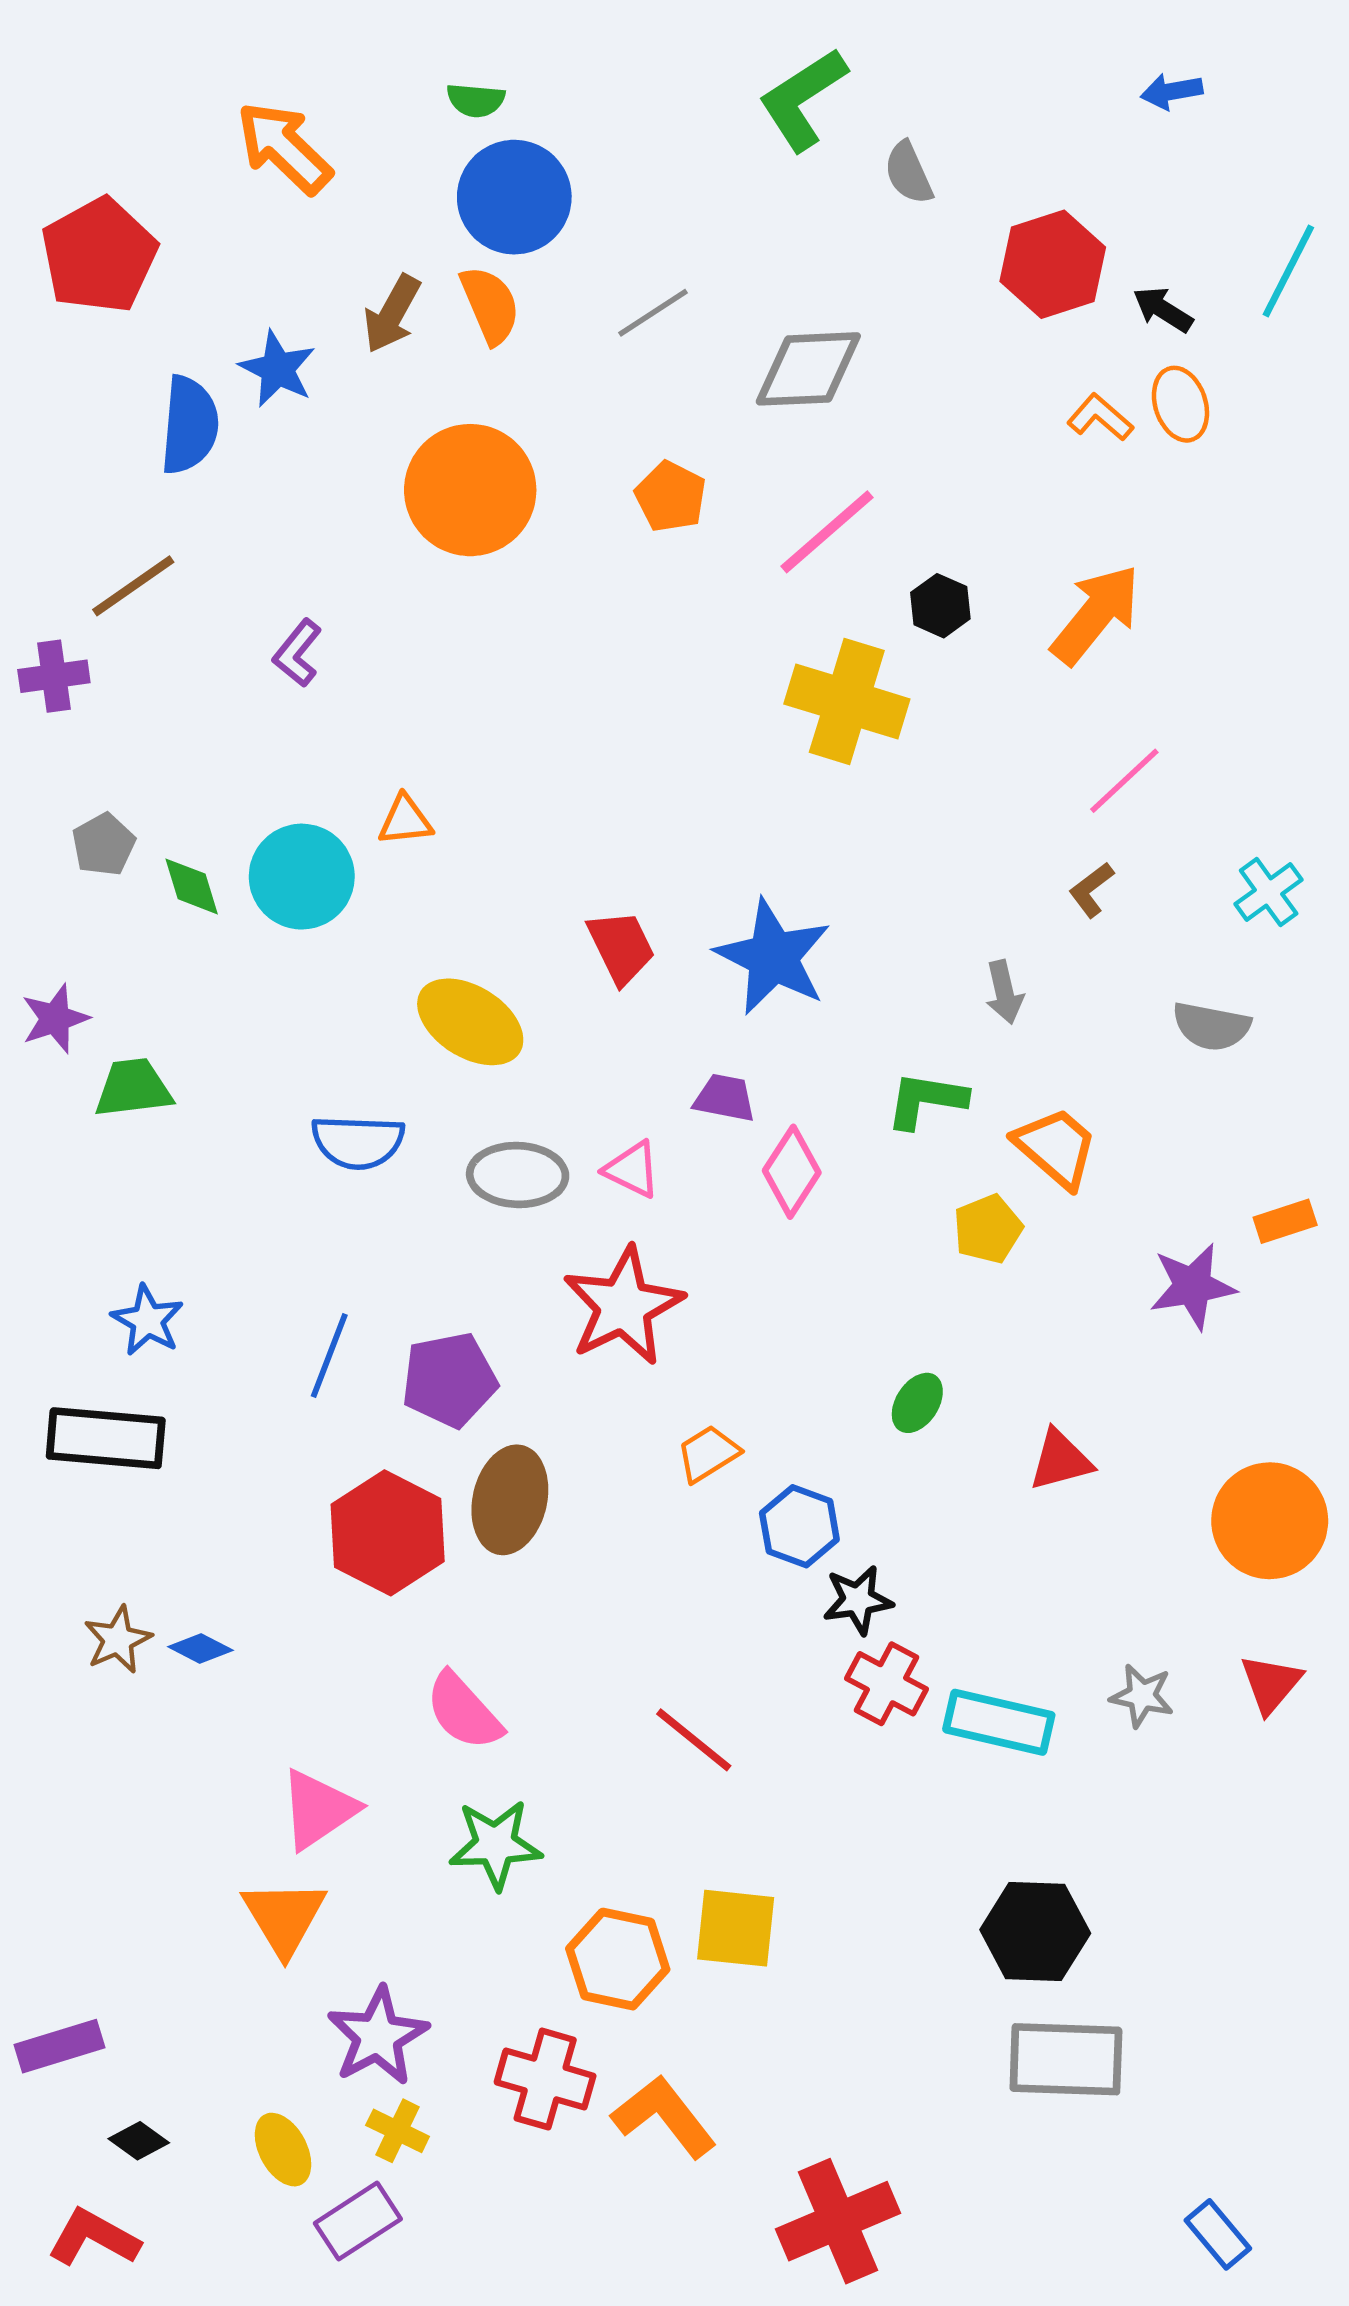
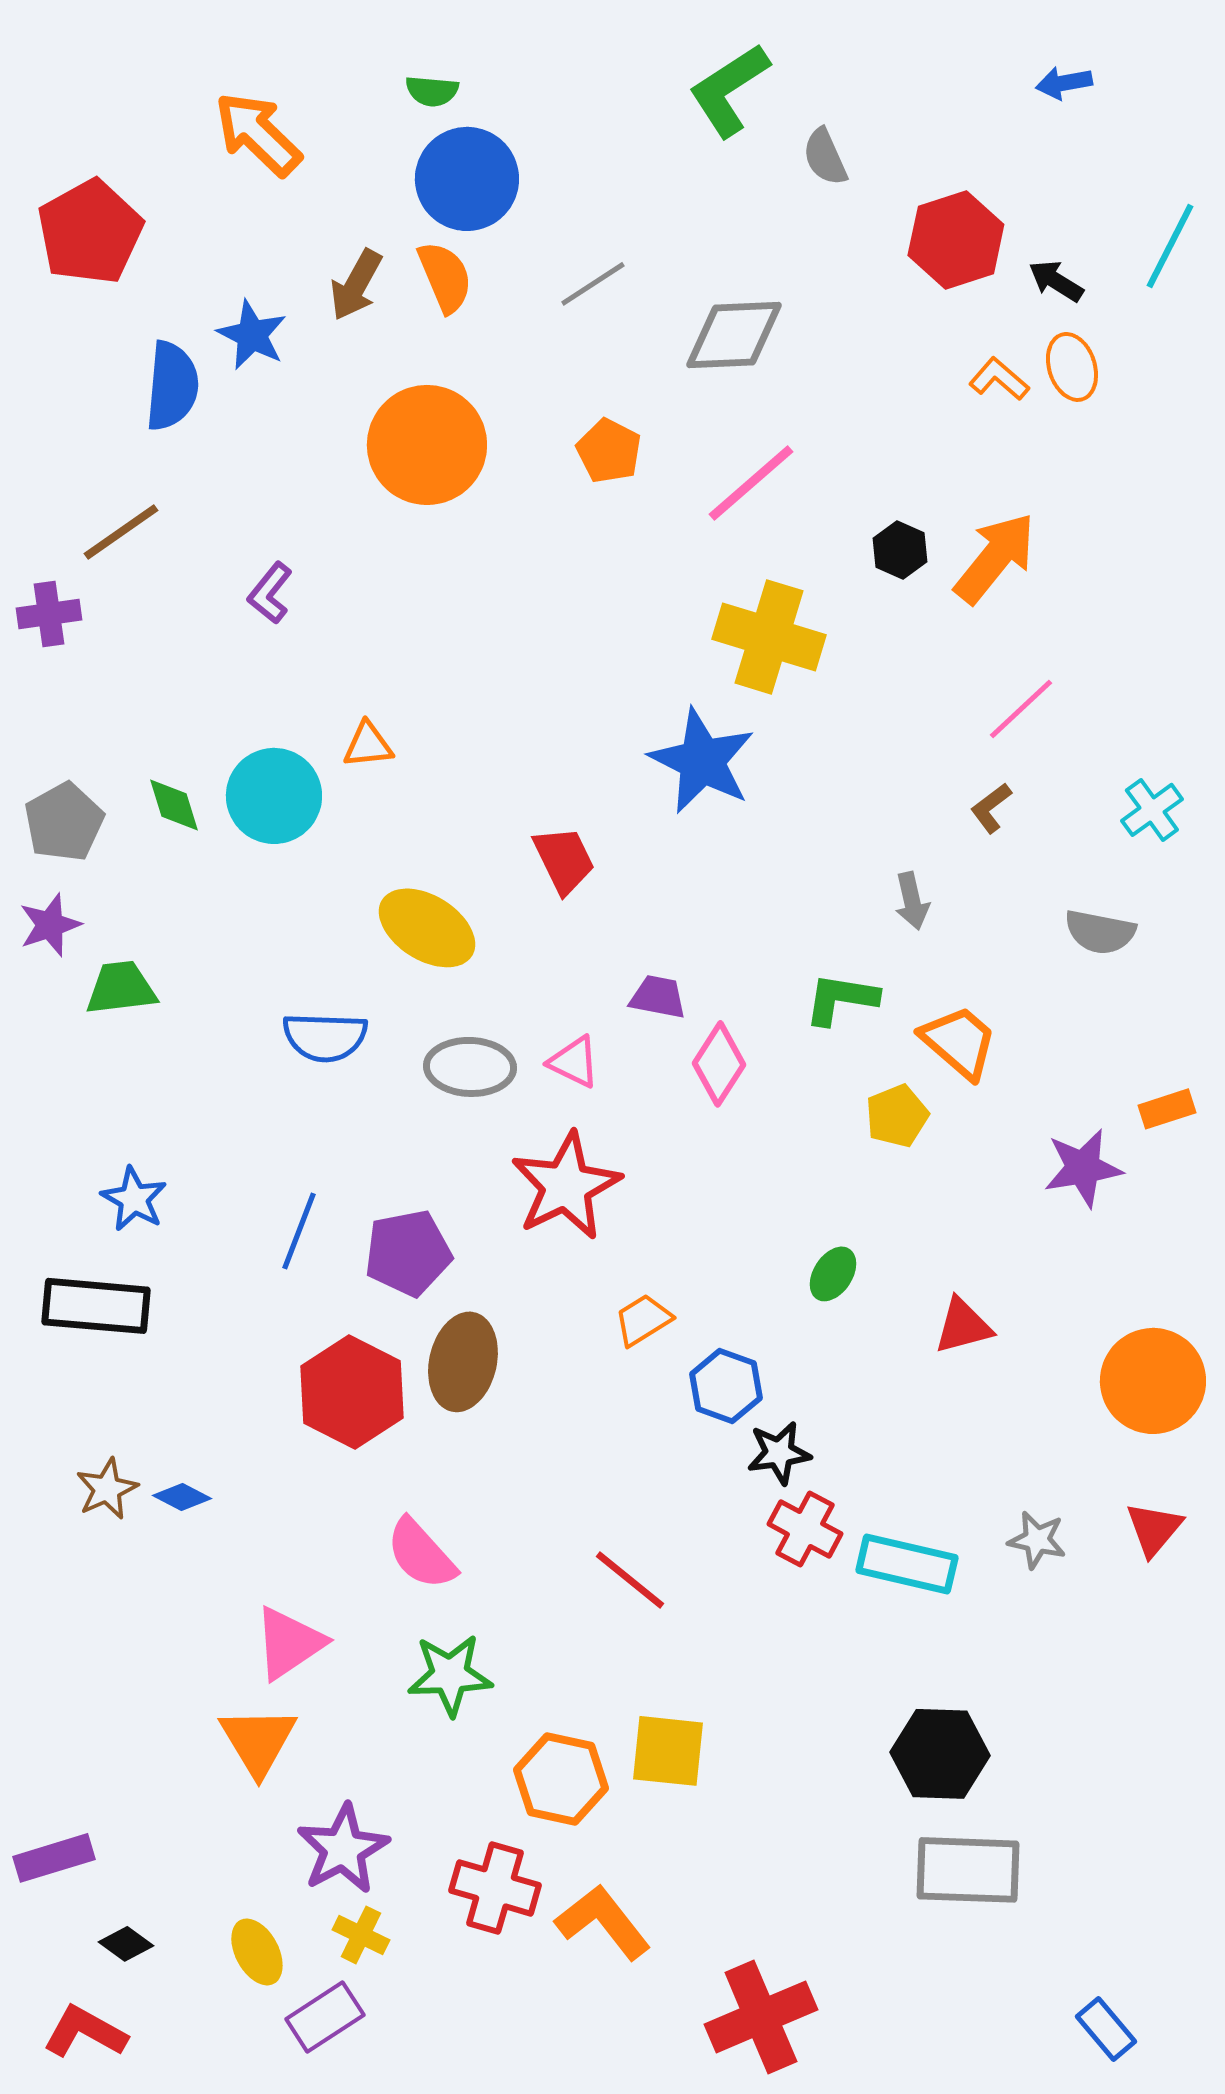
black hexagon: (940, 606) -> (900, 550), moved
gray pentagon: (104, 845) -> (64, 822), moved, size x1.4
blue star: (773, 957) -> (702, 761), moved

